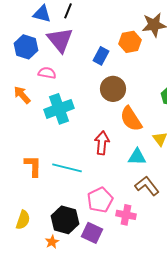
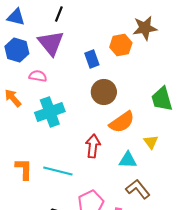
blue triangle: (42, 14) -> (16, 17), moved
blue rectangle: (101, 56) -> (92, 59), turned -48
orange semicircle: (131, 119) -> (122, 122), turned -92

